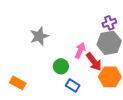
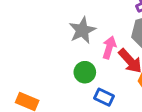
gray star: (39, 36) -> (82, 30), moved

